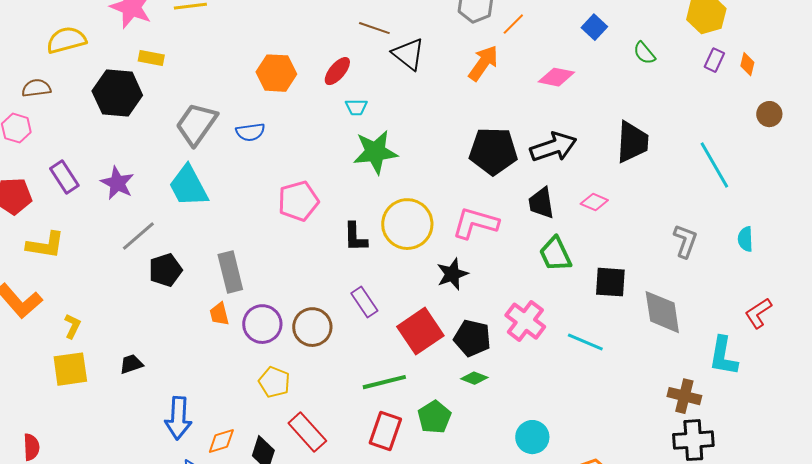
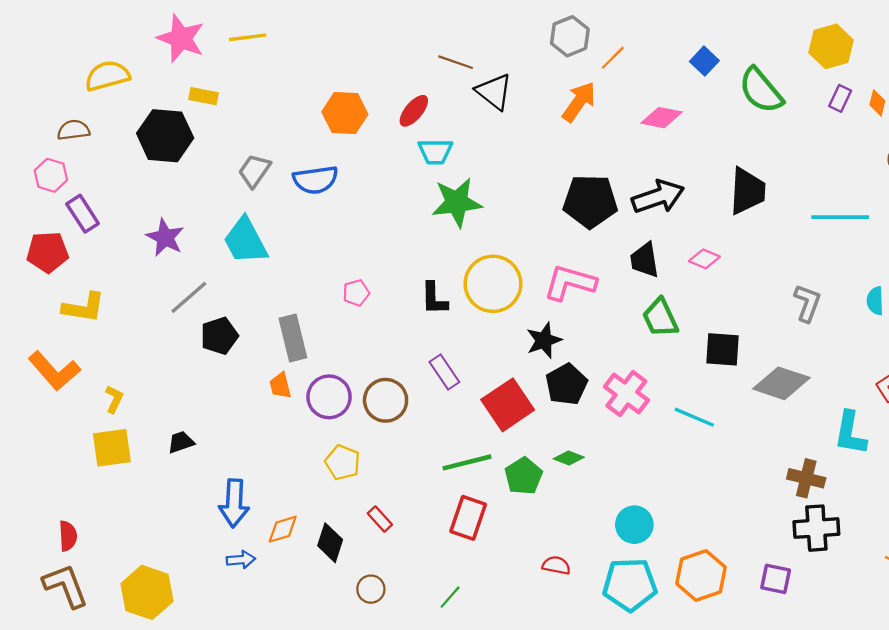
green semicircle: (644, 53) -> (761, 90), size x1.8
cyan trapezoid: (356, 107) -> (435, 152), size x1.4
gray trapezoid: (196, 124) -> (254, 171), size x0.7
blue semicircle: (250, 132) -> (315, 180), size x1.4
cyan line: (714, 165) -> (840, 217), turned -60
purple rectangle: (64, 177) -> (83, 214), moved
pink pentagon: (298, 201) -> (356, 293), moved, size x0.6
gray diamond: (662, 312) -> (781, 383), turned -63
black pentagon: (472, 338) -> (566, 384), moved, turned 30
green pentagon: (434, 417) -> (524, 476), moved
red rectangle: (307, 432) -> (380, 519), size x0.6

